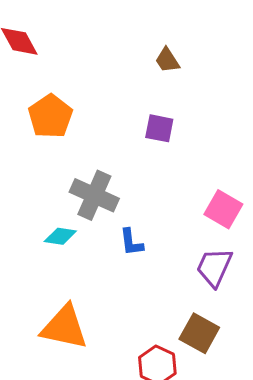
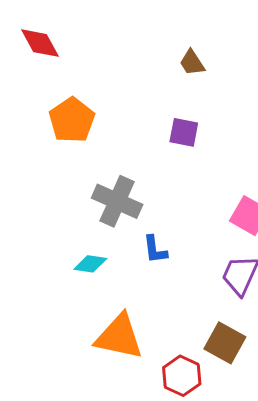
cyan diamond: (60, 236) -> (90, 264), moved
orange triangle: (64, 327) -> (119, 337), moved

